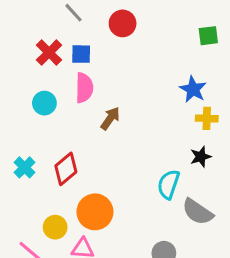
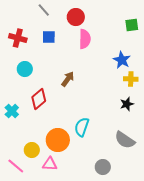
red cross: (49, 53) -> (18, 38), moved, turned -30
pink semicircle: (84, 88) -> (85, 39), moved
red diamond: (66, 169) -> (39, 99), moved
cyan semicircle: (168, 184) -> (82, 127), moved

